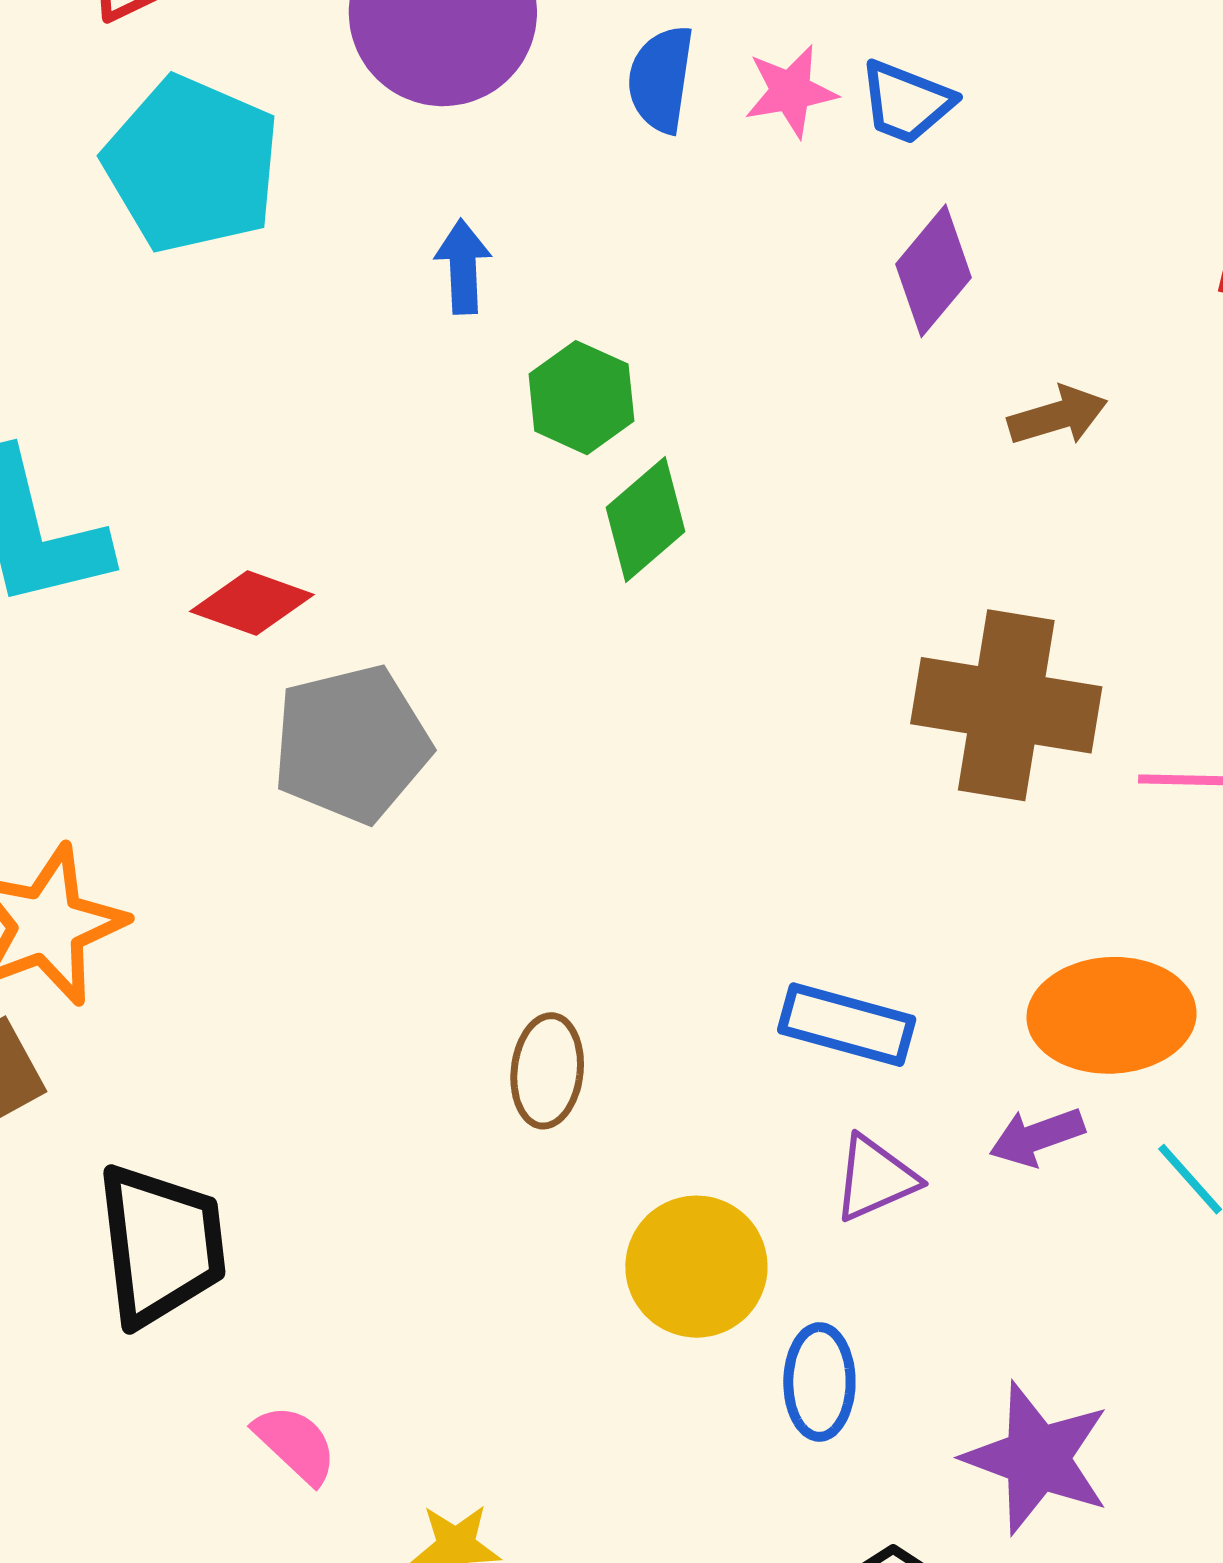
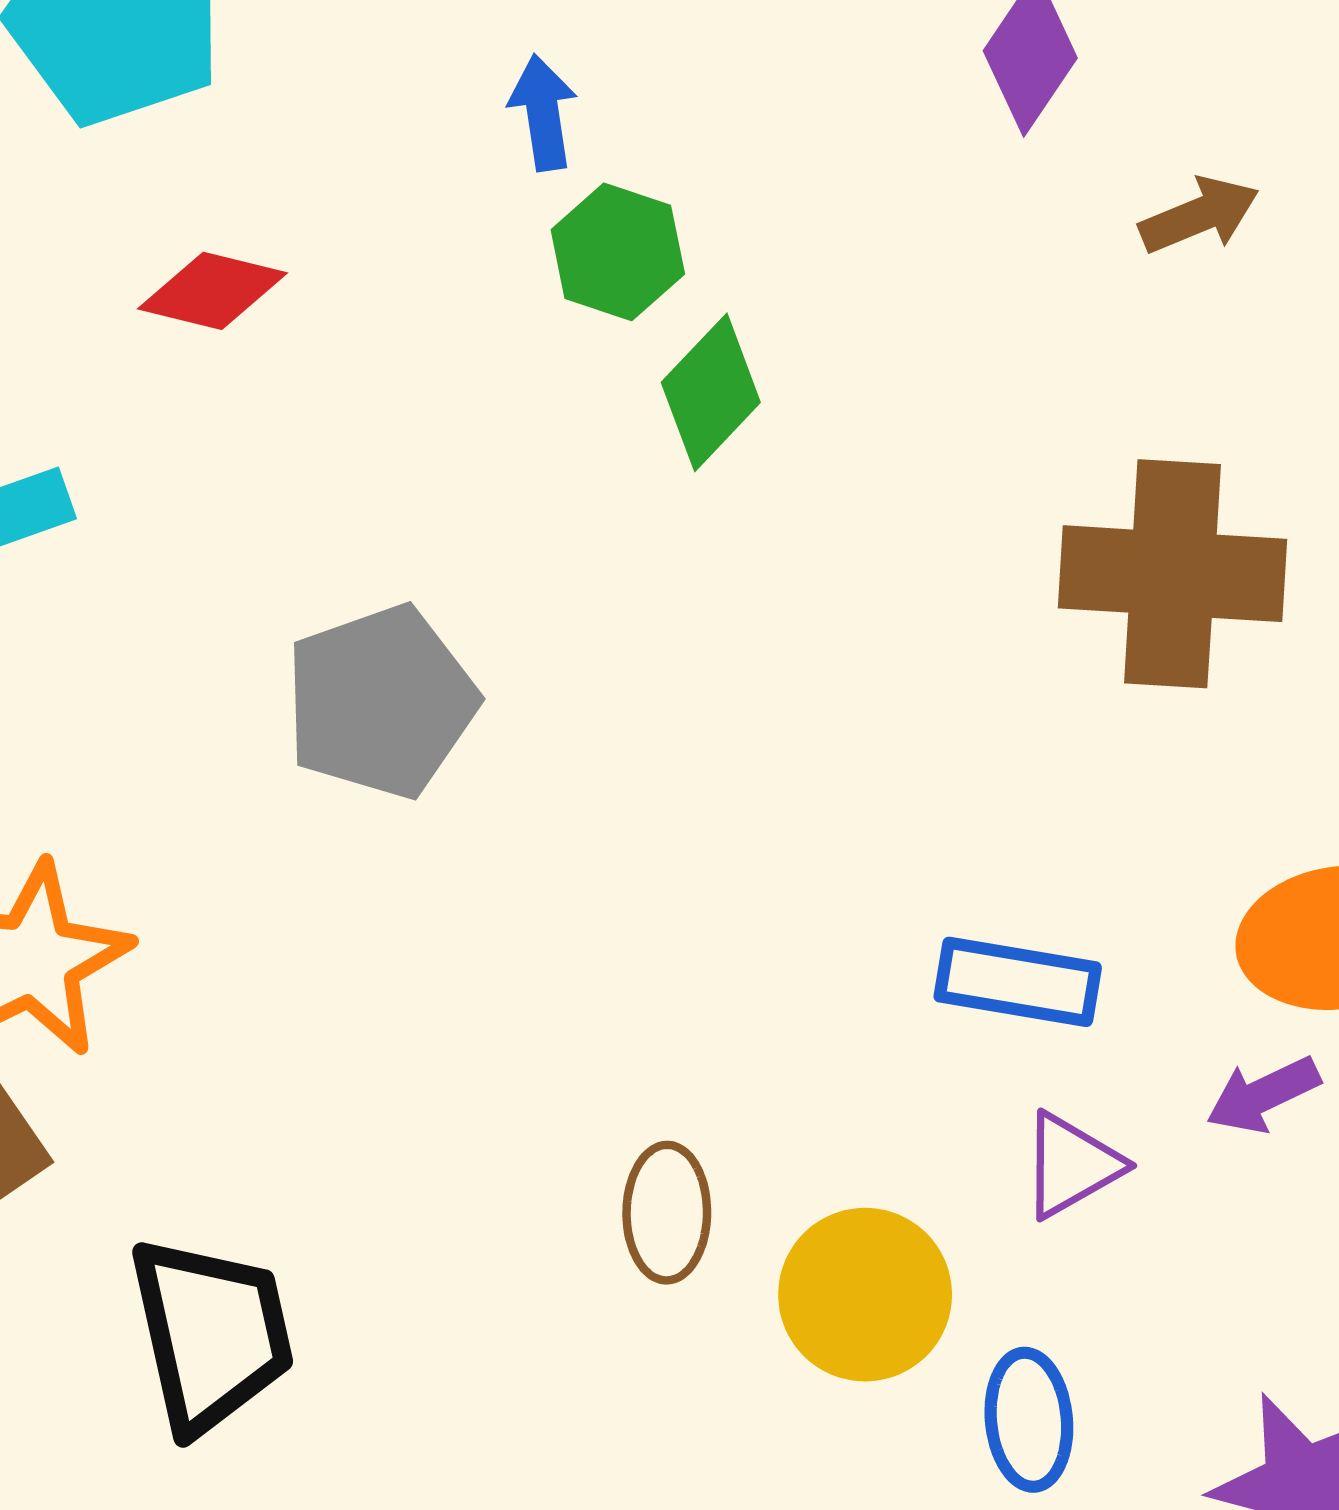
blue arrow: (463, 267) -> (543, 113), moved
red diamond: (252, 603) -> (212, 291), moved
brown ellipse: (547, 1071) -> (667, 1213), moved

